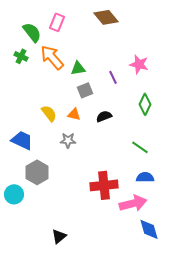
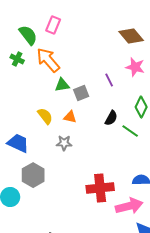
brown diamond: (106, 17) -> (131, 36), moved
green triangle: (78, 68) -> (62, 85), moved
black semicircle: (104, 116) -> (111, 118), moved, turned 140
green line: (140, 147) -> (130, 131), moved

